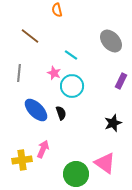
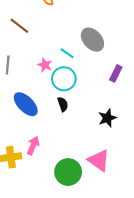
gray ellipse: (111, 41) -> (92, 40), moved
cyan line: (71, 55) -> (67, 53), moved
black semicircle: (61, 113) -> (63, 104), moved

